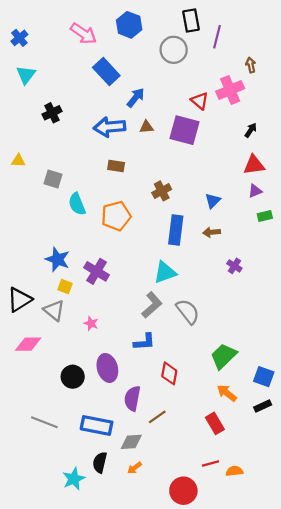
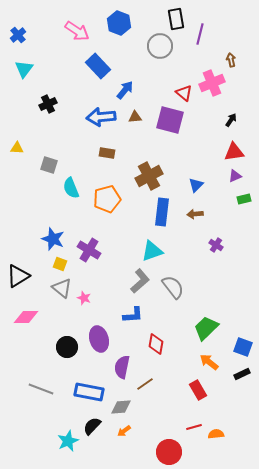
brown cross: (162, 191) -> (149, 176), size x1.5
gray triangle: (54, 310) -> (62, 288), moved
black semicircle: (100, 462) -> (92, 426), turned 30

